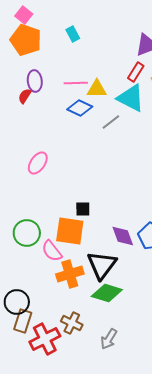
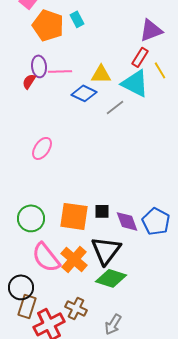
orange pentagon: (26, 40) -> (48, 25), moved
pink line: (76, 83) -> (60, 71), moved
black square: (83, 209) -> (102, 211), moved
pink semicircle: (52, 251) -> (46, 257), moved, size x1.4
orange cross: (70, 274) -> (74, 259), turned -32

